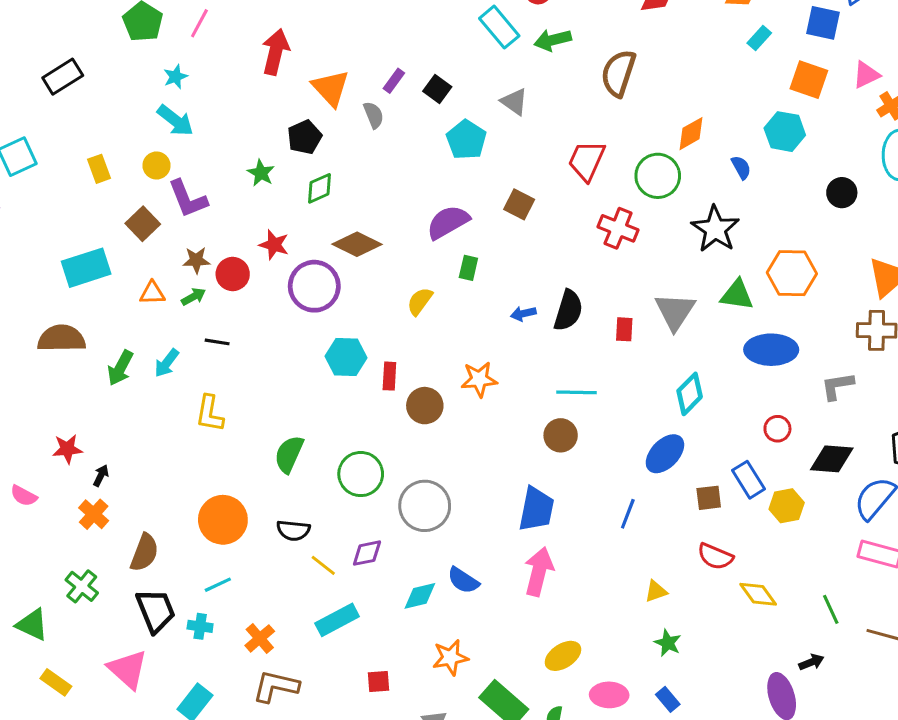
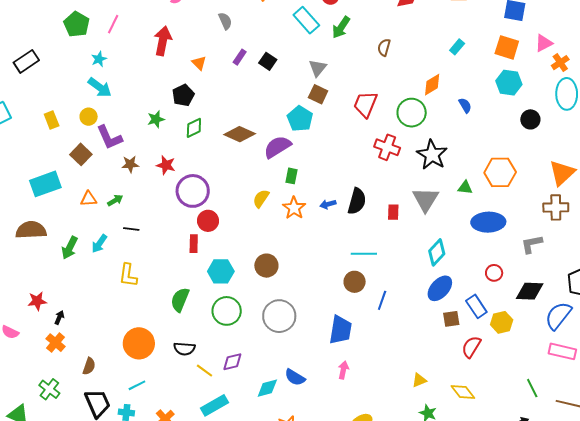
cyan rectangle: (759, 38) -> (457, 47), moved
green arrow: (553, 40) -> (341, 27), turned -40
brown semicircle: (618, 73) -> (384, 47), size x0.6
orange triangle: (331, 88) -> (199, 63), size x0.6
gray triangle: (514, 102) -> (318, 68), turned 36
gray semicircle: (374, 115) -> (225, 21), moved
cyan hexagon: (785, 132) -> (509, 83), moved
cyan pentagon: (466, 140) -> (300, 119), moved
green star: (261, 173) -> (156, 119), turned 30
brown square: (519, 204) -> (318, 94), moved
black star: (715, 229) -> (432, 155), moved
brown diamond: (357, 244) -> (240, 134), moved
brown star: (196, 260) -> (130, 164), moved
red circle: (233, 274) -> (208, 221), moved
green triangle: (737, 295) -> (465, 188), size x0.7
cyan hexagon: (346, 357) -> (221, 271), moved
red rectangle: (389, 376) -> (194, 244), moved
orange star: (479, 379) -> (294, 208), moved, turned -30
blue ellipse: (665, 454) -> (440, 288), moved
gray circle: (425, 506) -> (279, 316), moved
blue line: (628, 514) -> (382, 300), moved
brown semicircle: (144, 553) -> (89, 366), size x0.7
red semicircle: (715, 556) -> (471, 347), moved, turned 100
pink arrow: (539, 572) -> (343, 370), size x0.6
yellow diamond: (758, 594) -> (463, 392), moved

